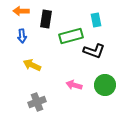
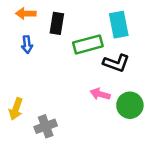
cyan rectangle: (96, 20) -> (119, 25), size x1.5
yellow arrow: (32, 65) -> (16, 109), moved, turned -96
pink arrow: (74, 85) -> (100, 94), moved

